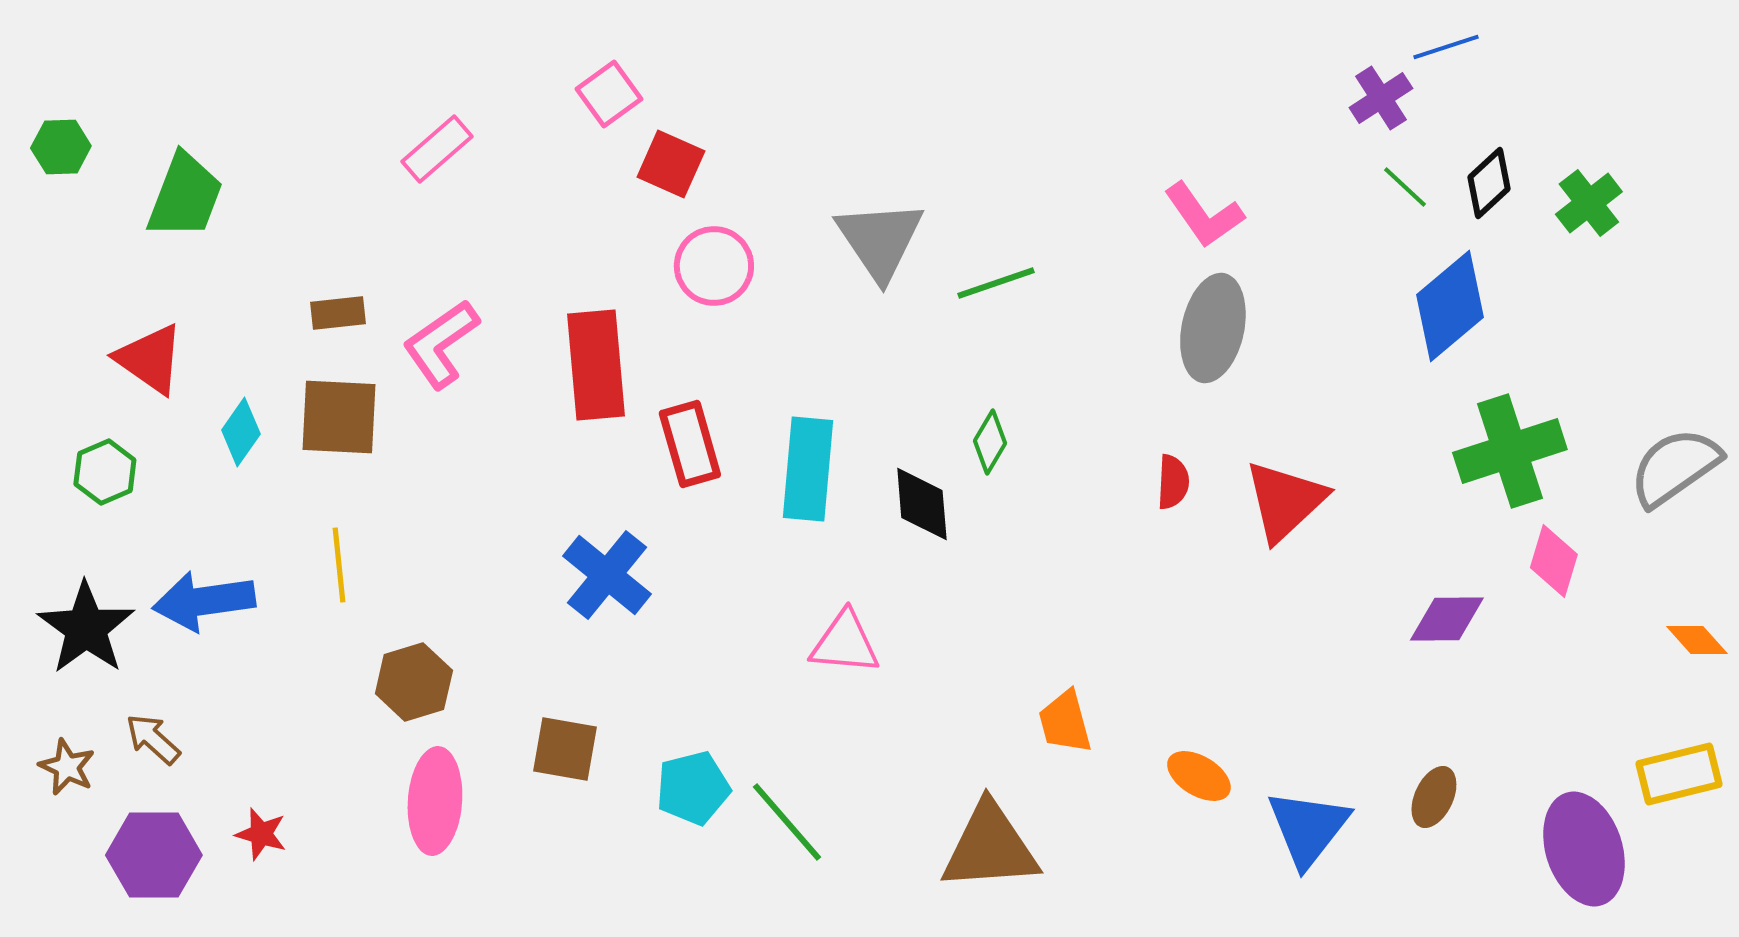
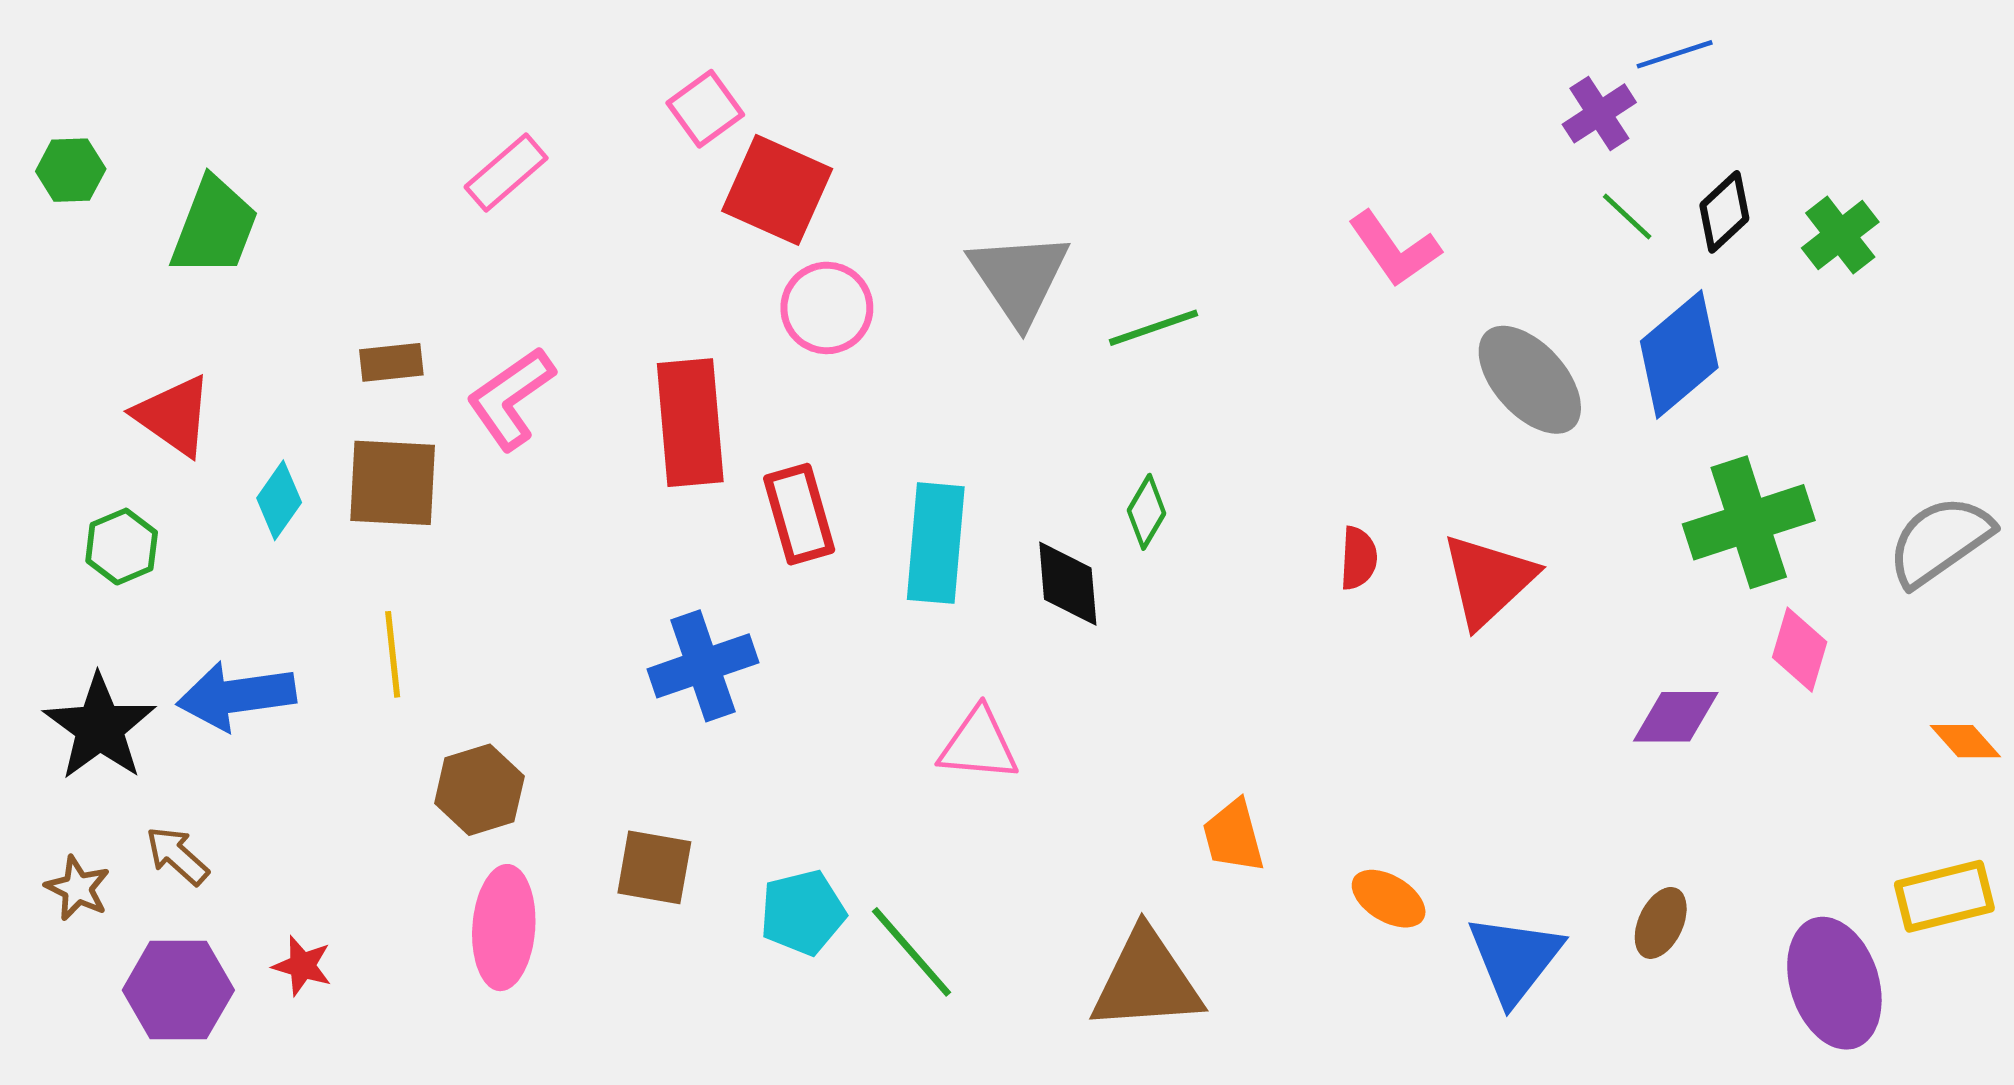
red square: (671, 164) -> (777, 190), size x1.4
gray ellipse: (1213, 328) -> (1530, 380), moved, turned -54
blue cross: (607, 575) -> (703, 666), turned 32

